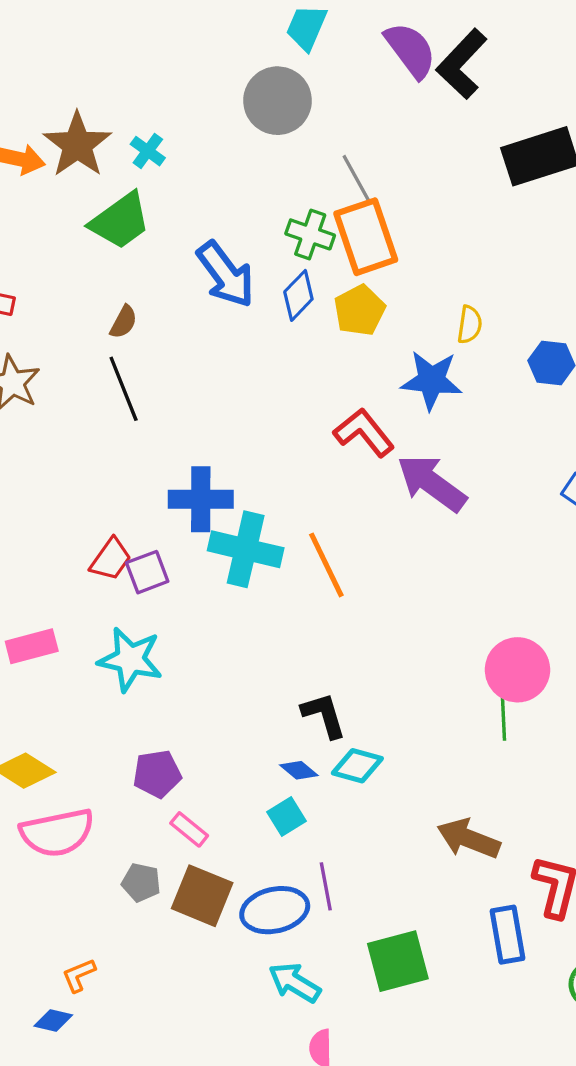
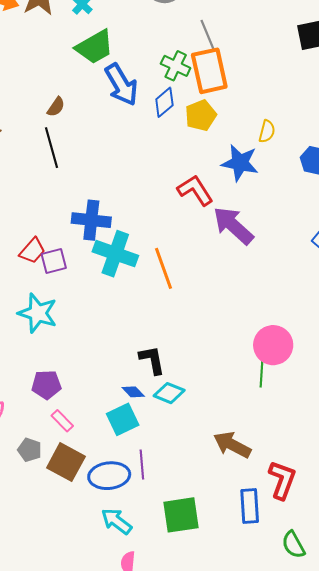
green trapezoid: (120, 221) -> (95, 47), moved
cyan square: (286, 817) -> (123, 419), size x1.4

